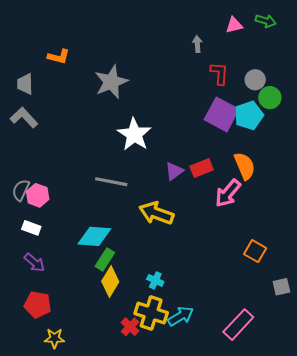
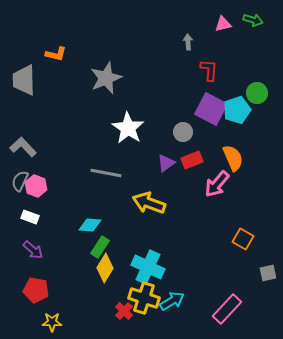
gray circle: (255, 80) -> (183, 132), moved
gray trapezoid: (25, 84) -> (24, 80), size x1.5
gray L-shape: (24, 118) -> (23, 147), moved
cyan diamond: (94, 236) -> (90, 225), size x0.7
cyan cross: (155, 280) -> (148, 267), size x2.0

